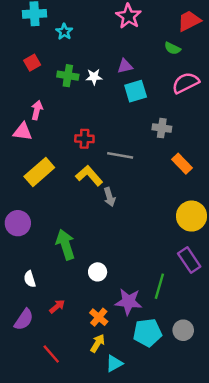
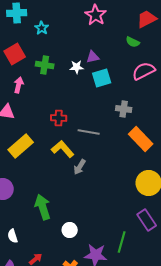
red square: (32, 63) -> (15, 54), size x1.5
white star: (94, 77) -> (77, 67), moved
pink arrow: (37, 110) -> (19, 85), moved
orange rectangle: (182, 164) -> (141, 139), size x1.4
gray arrow: (109, 197) -> (80, 167), turned 49

